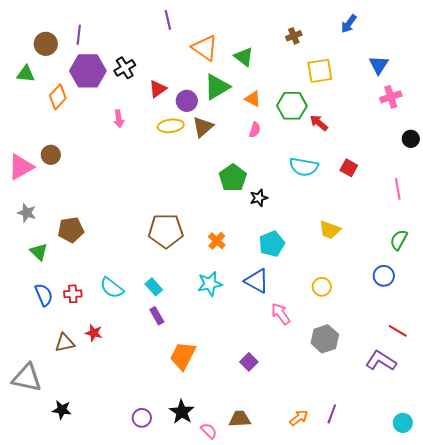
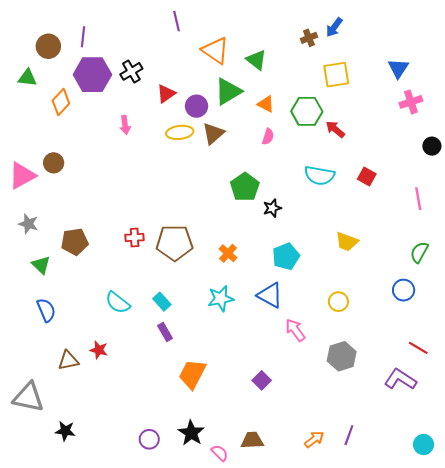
blue arrow: (349, 24) -> (334, 27), moved
red cross: (73, 294) -> (135, 237), moved

